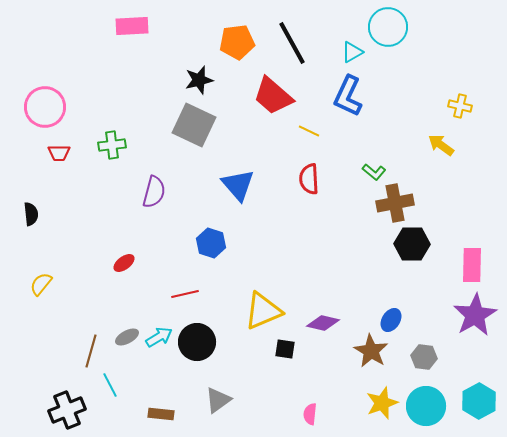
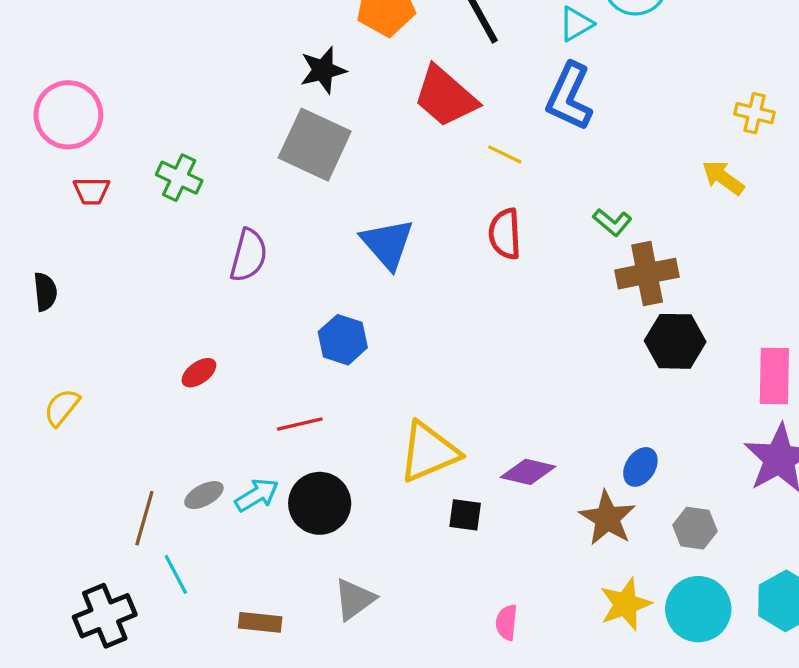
green cross: (112, 145) -> (179, 178), turned 32

